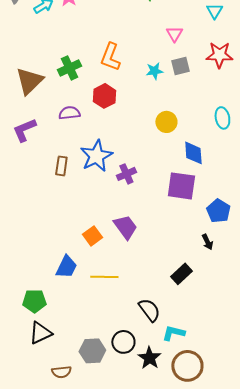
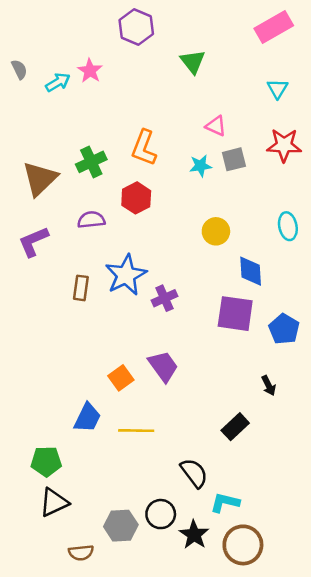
pink triangle: (174, 34) -> (216, 126), moved, turned -36
blue pentagon: (218, 211) -> (284, 329), moved

